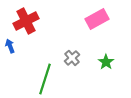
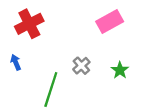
blue arrow: (10, 46) -> (16, 62), moved

